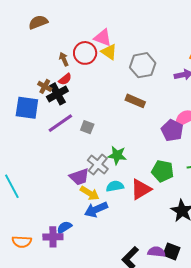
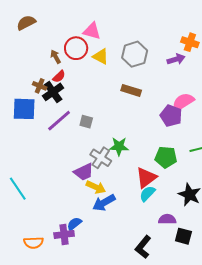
yellow triangle: (109, 52) -> (101, 57), moved
cyan semicircle: (115, 186) -> (147, 194), moved, turned -30
purple semicircle: (156, 252) -> (167, 219), moved

